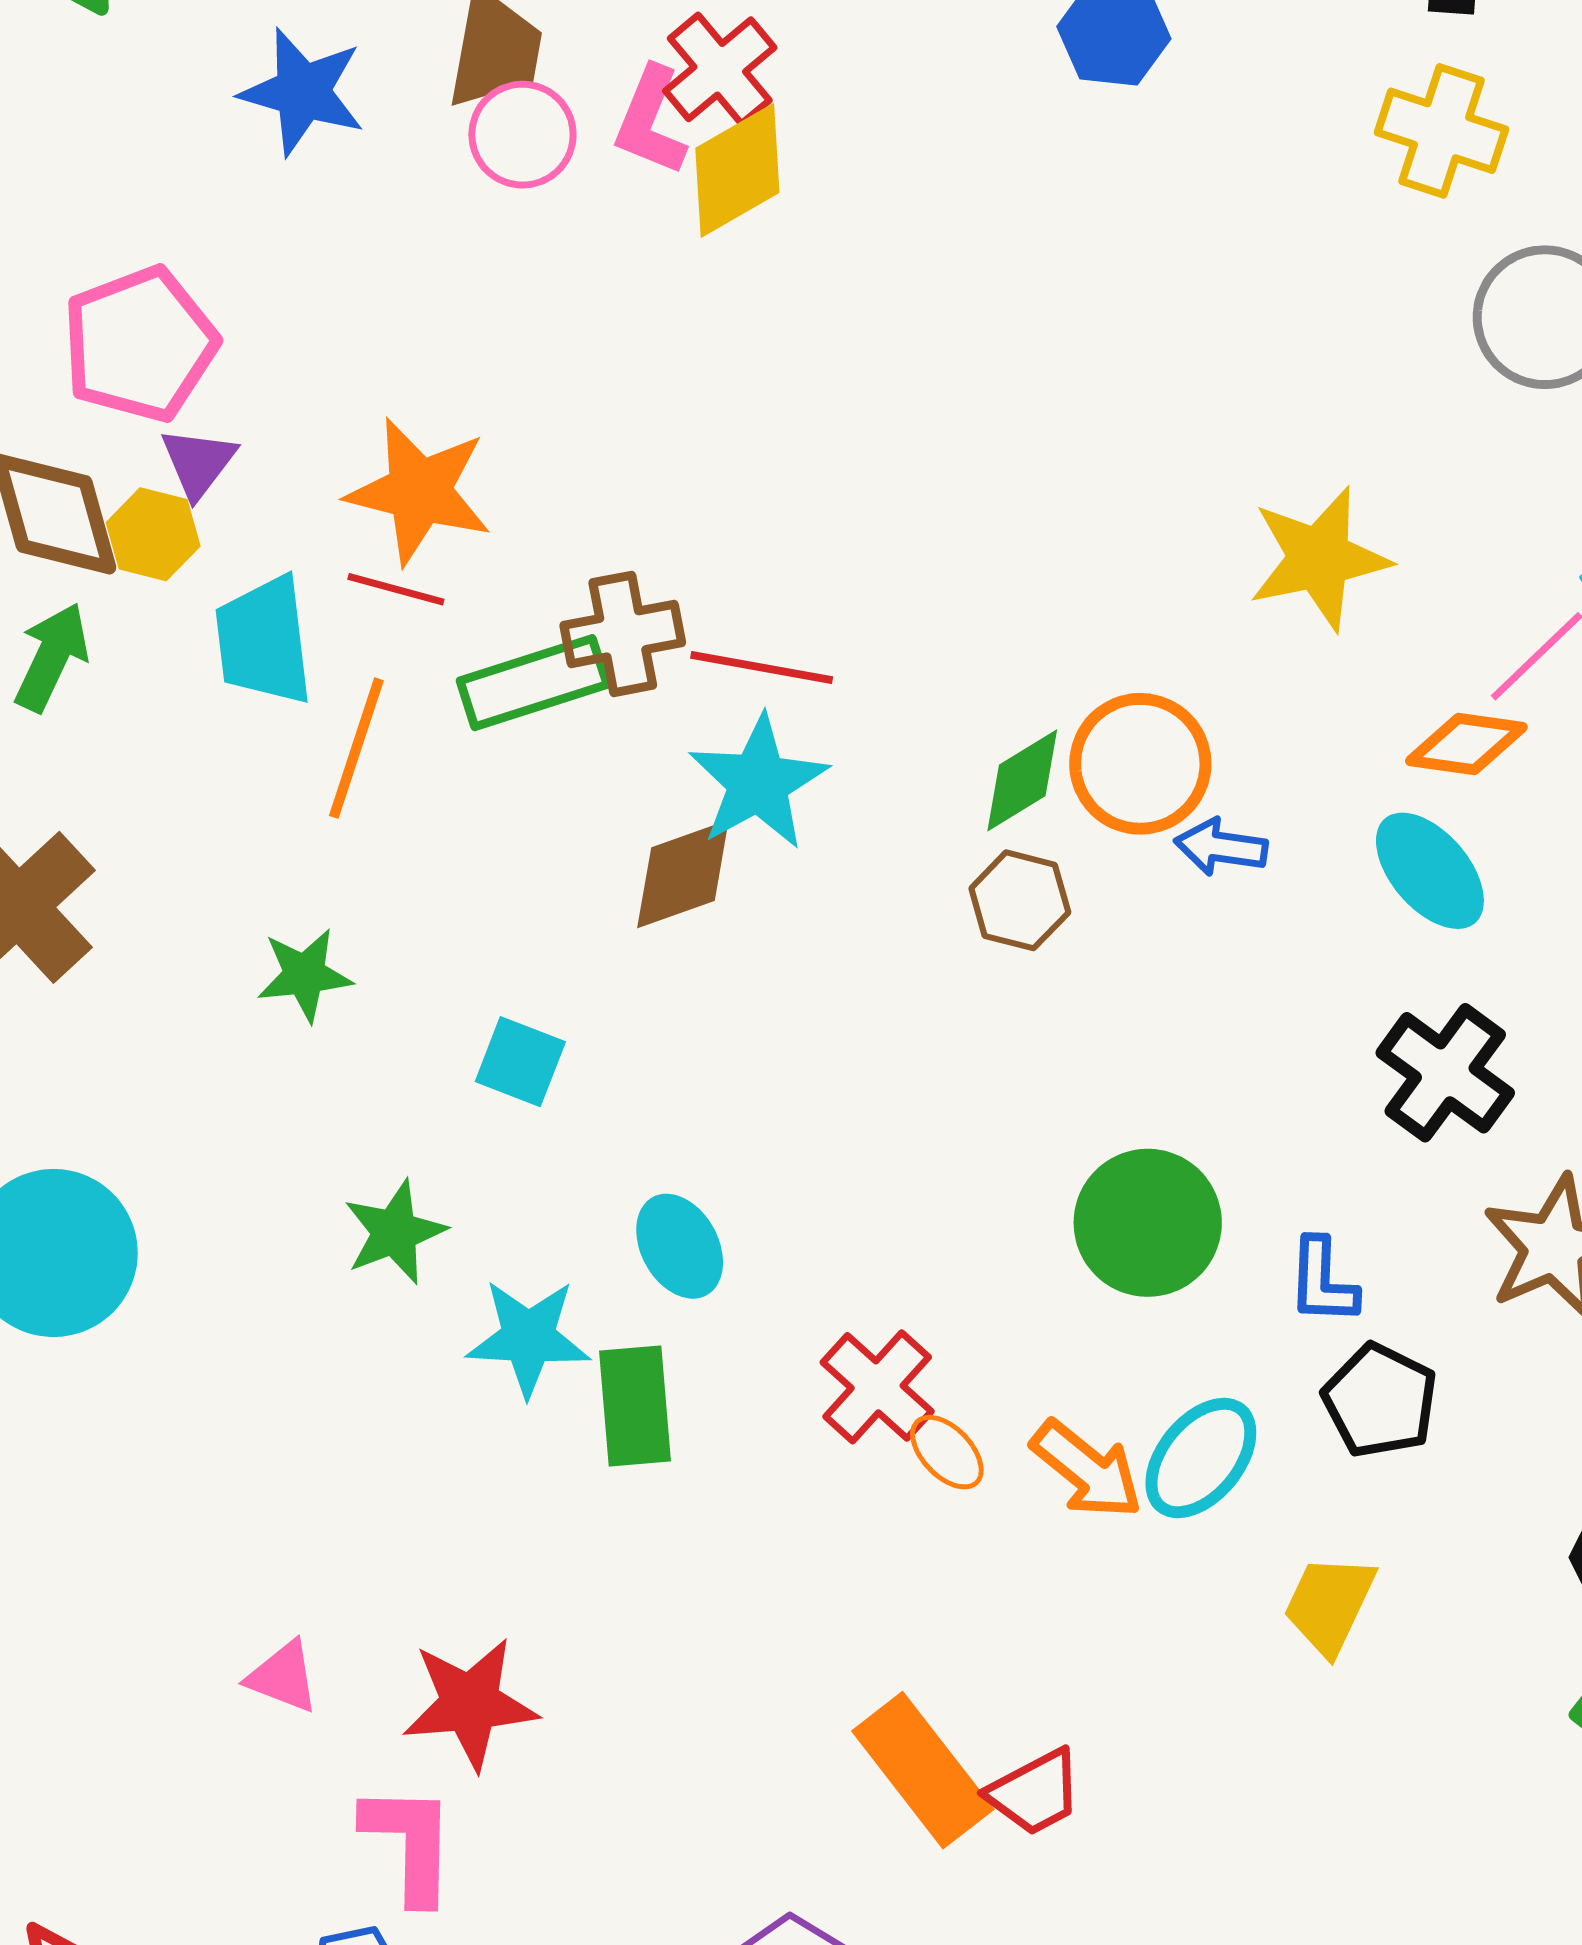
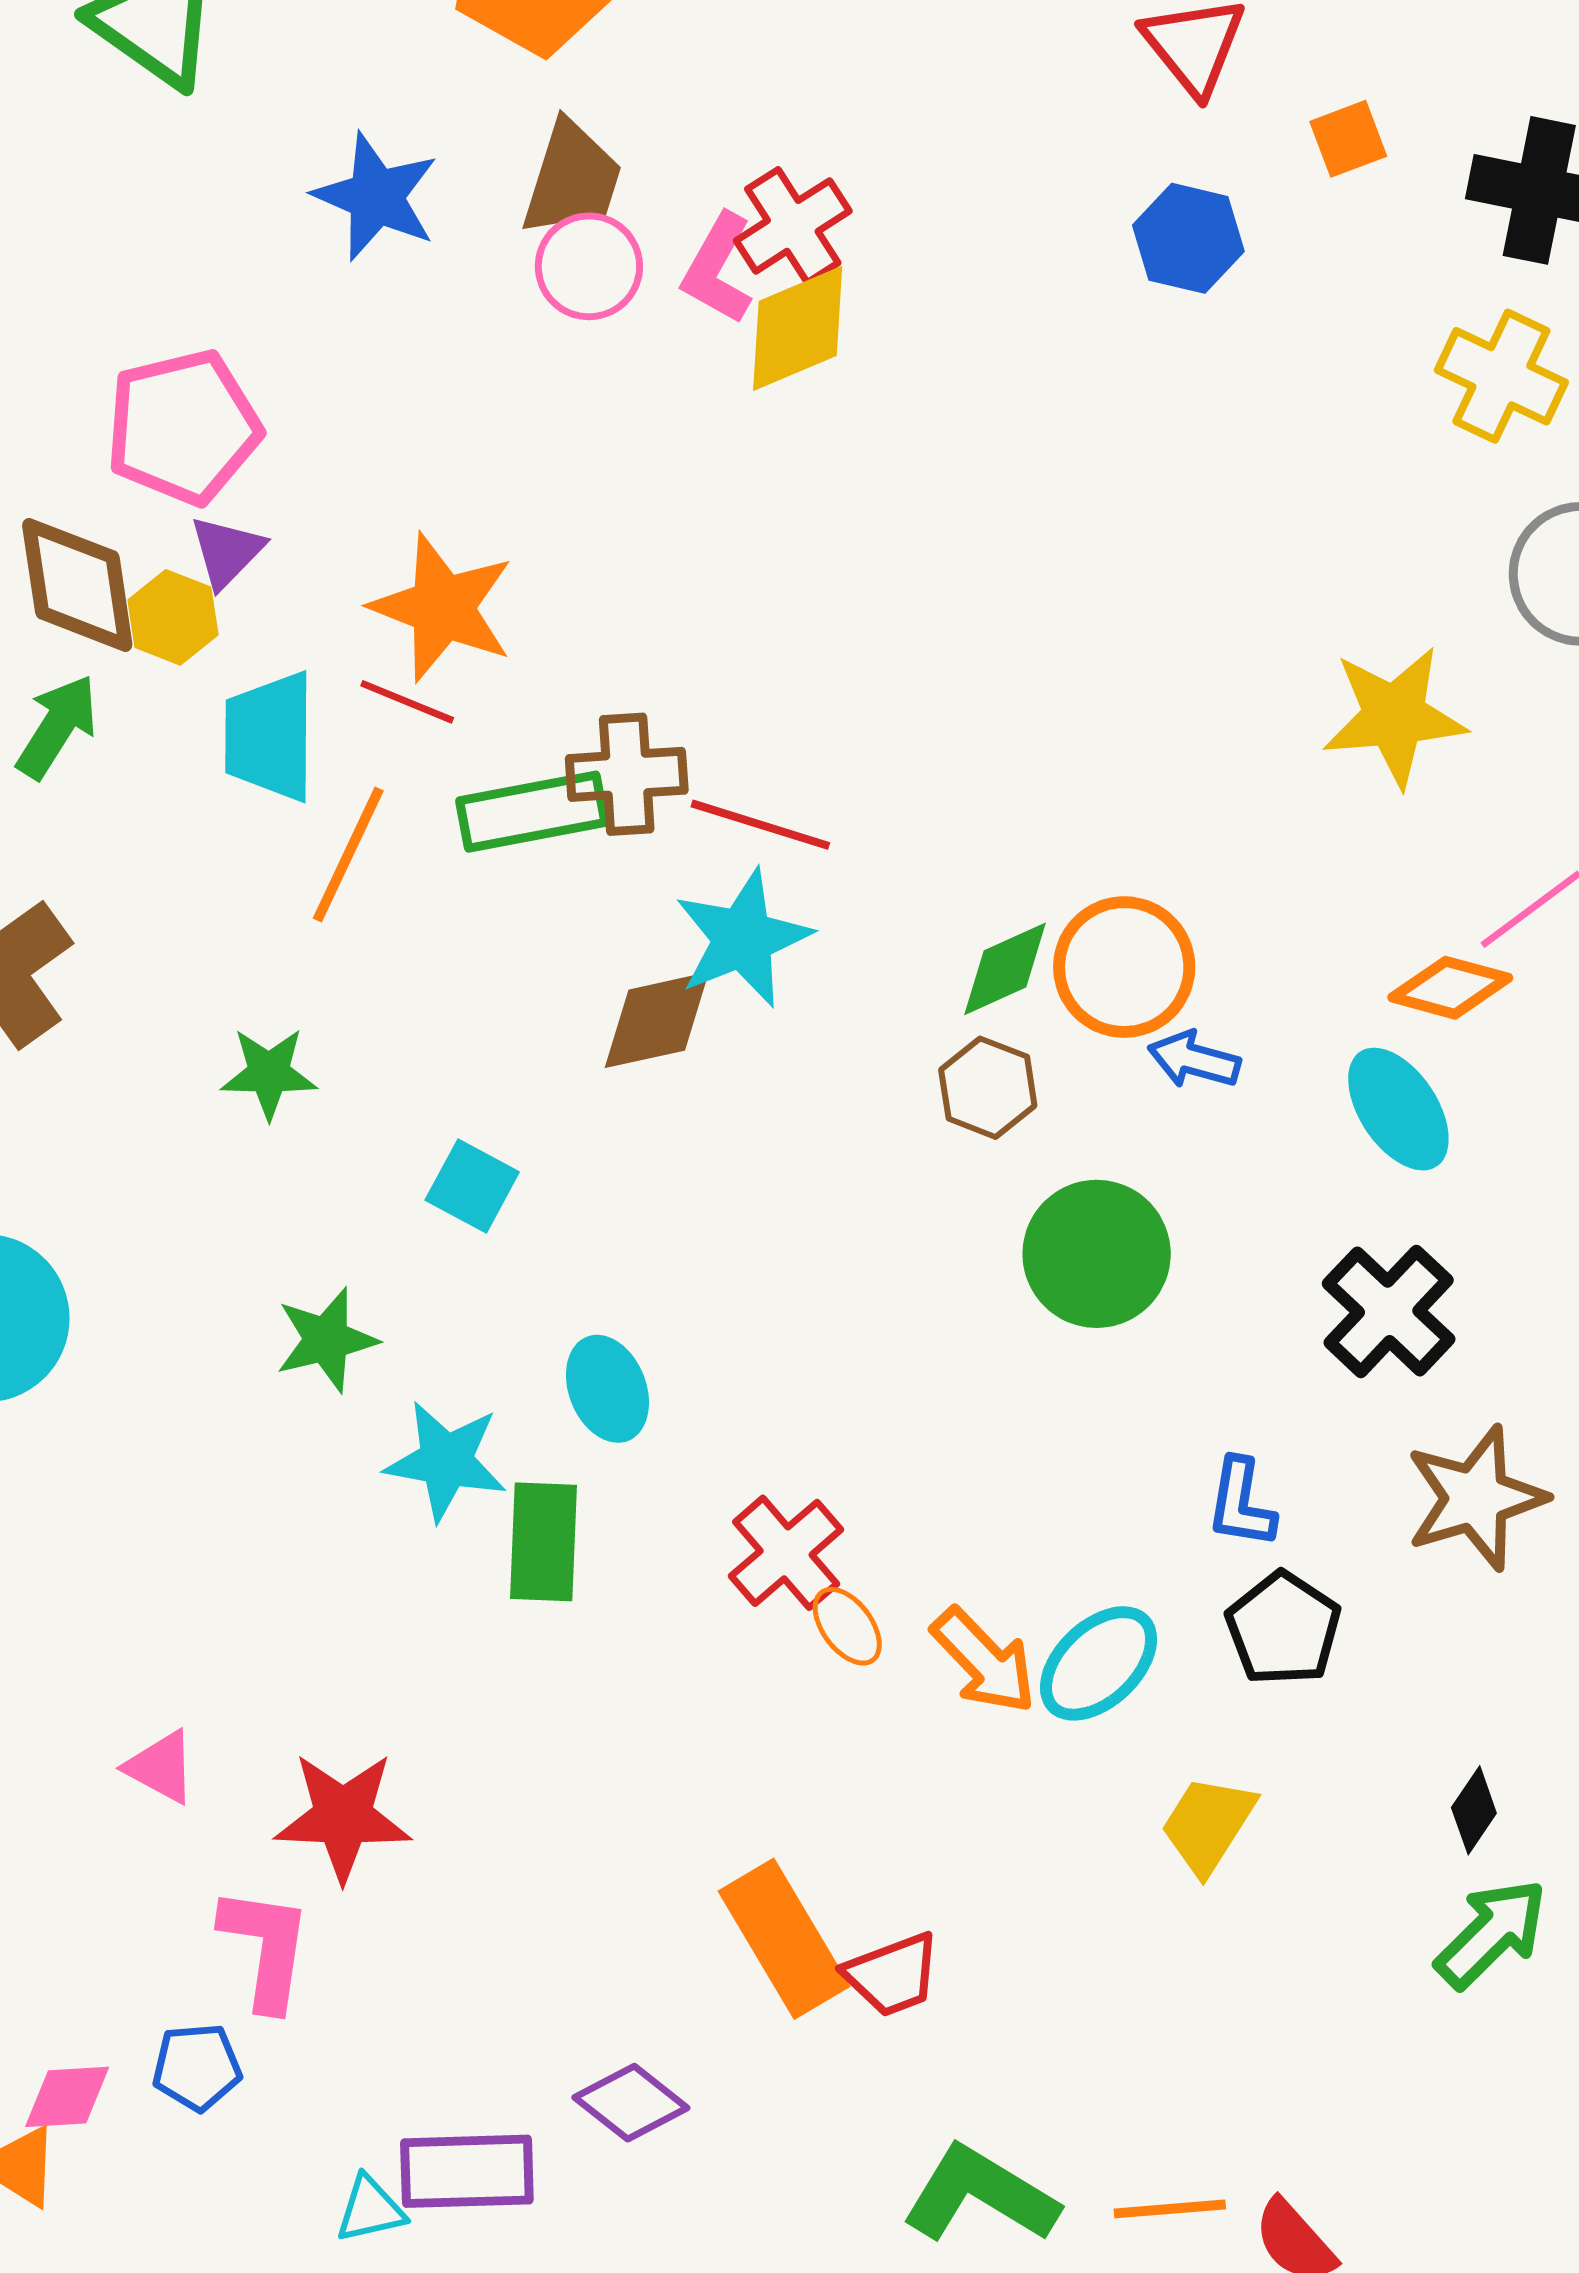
yellow star: (1319, 558) -> (1394, 716), moved
green circle: (1148, 1223) -> (1097, 1254), moved

